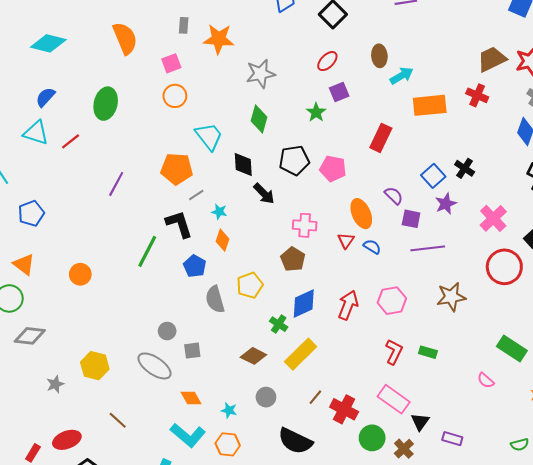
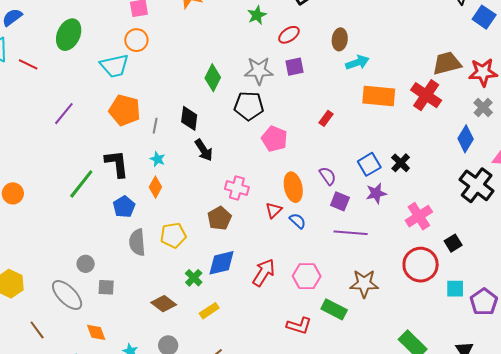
gray star: (261, 74) -> (259, 71), moved
red cross: (477, 95) -> (426, 95), size x1.4
green star: (316, 112) -> (257, 15), moved
cyan trapezoid: (209, 136) -> (114, 66), moved, turned 104
red rectangle: (381, 138) -> (326, 118), size x0.6
red line: (71, 141) -> (28, 64), turned 54
black pentagon: (294, 160) -> (249, 106), moved
gray line: (196, 195) -> (155, 126), moved, turned -56
red L-shape: (394, 352) -> (299, 326), turned 70
green rectangle: (428, 352) -> (334, 309), moved, size x1.4
yellow rectangle: (301, 354) -> (209, 311), size x0.6
brown line: (118, 420) -> (37, 330), moved

